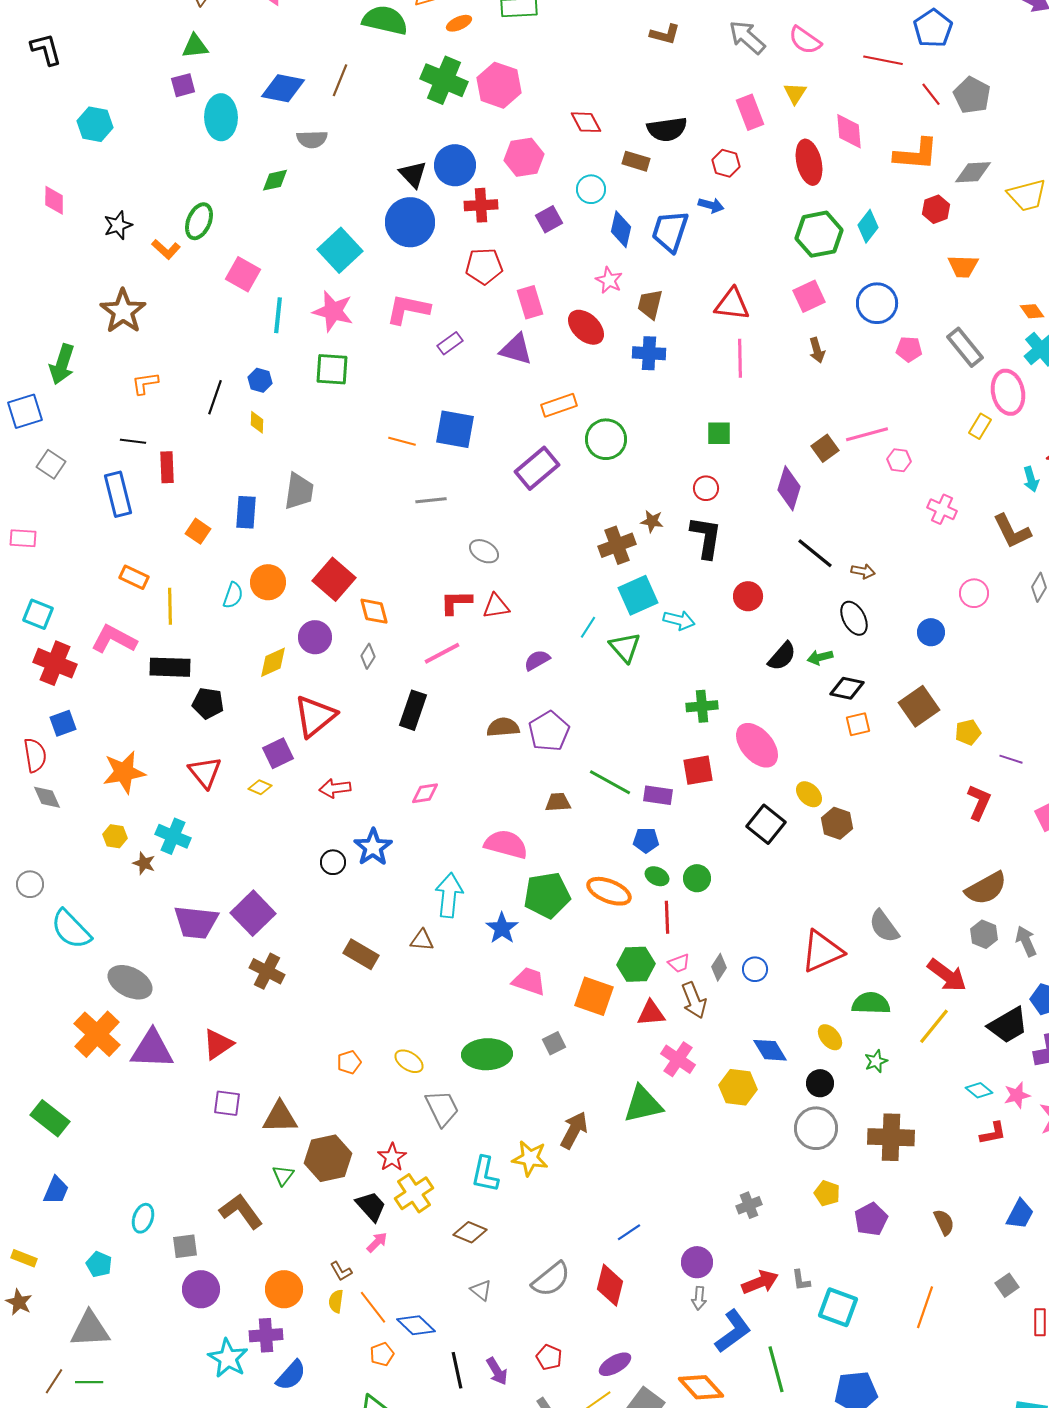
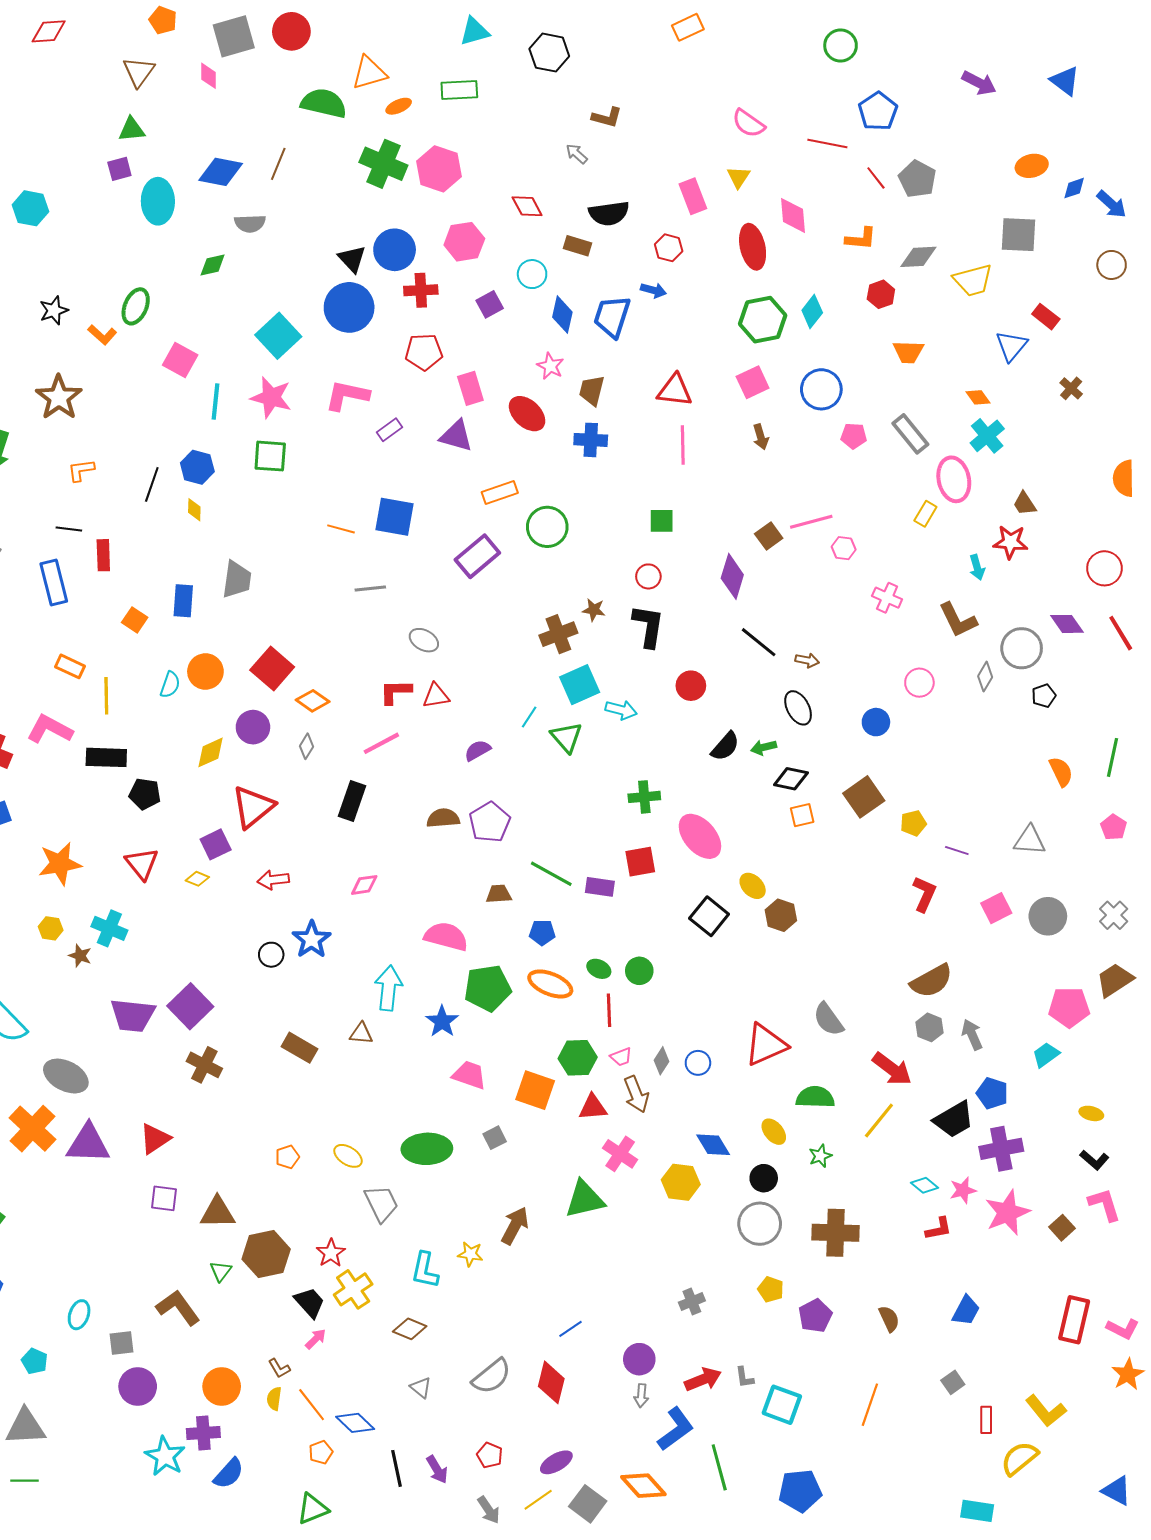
gray arrow: (747, 37) -> (577, 154), moved, size x0.6
orange L-shape: (916, 154) -> (861, 239), size x0.7
blue hexagon: (260, 380) -> (197, 467), size x1.4
orange diamond: (374, 611) -> (313, 701), turned -40
blue pentagon: (646, 840) -> (542, 932), moved
yellow star: (530, 1158) -> (470, 1254), size x0.7

